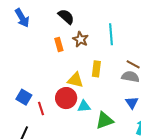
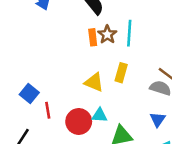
cyan line: (111, 34) -> (129, 33), moved
orange rectangle: (59, 44) -> (93, 37), moved
red circle: (66, 98) -> (79, 121), moved

